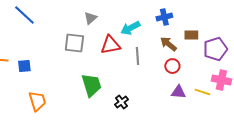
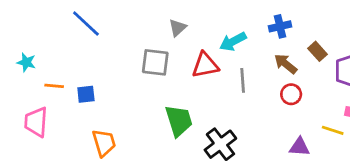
brown rectangle: (191, 35) -> (317, 51), turned 48
purple triangle: (178, 92) -> (299, 147), moved
black cross: (121, 102) -> (220, 144), size x1.6

